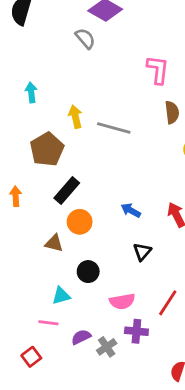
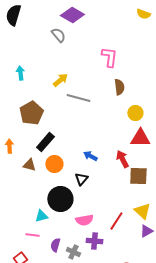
yellow arrow: (75, 117) -> (60, 80), moved, turned 63
brown triangle: (54, 243) -> (29, 165), moved
black triangle: (142, 252) -> (81, 179), moved
black circle: (88, 272) -> (60, 199), size x1.6
purple semicircle: (81, 337) -> (55, 245), turned -48
gray cross: (107, 347) -> (73, 252), turned -32

